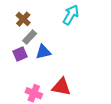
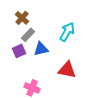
cyan arrow: (71, 15) -> (67, 32), moved
red triangle: (61, 87) -> (67, 70), moved

